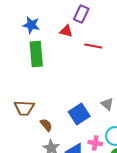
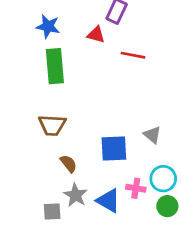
brown trapezoid: (24, 108) -> (52, 125), moved
blue square: (79, 114) -> (114, 148), turned 30

